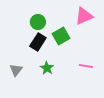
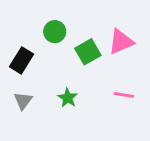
pink triangle: (84, 16) -> (121, 42), moved
black rectangle: (38, 42) -> (22, 60), moved

